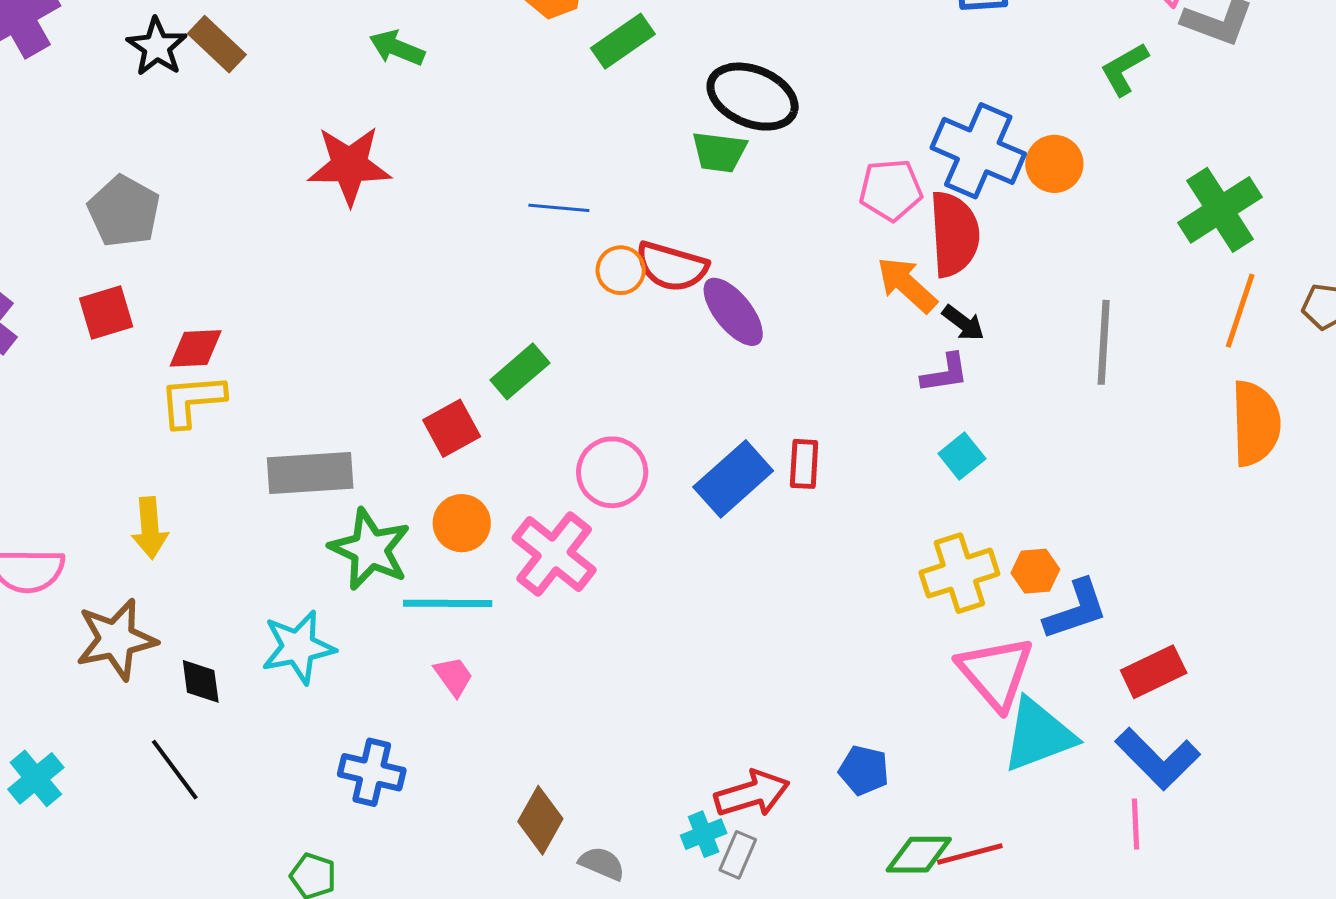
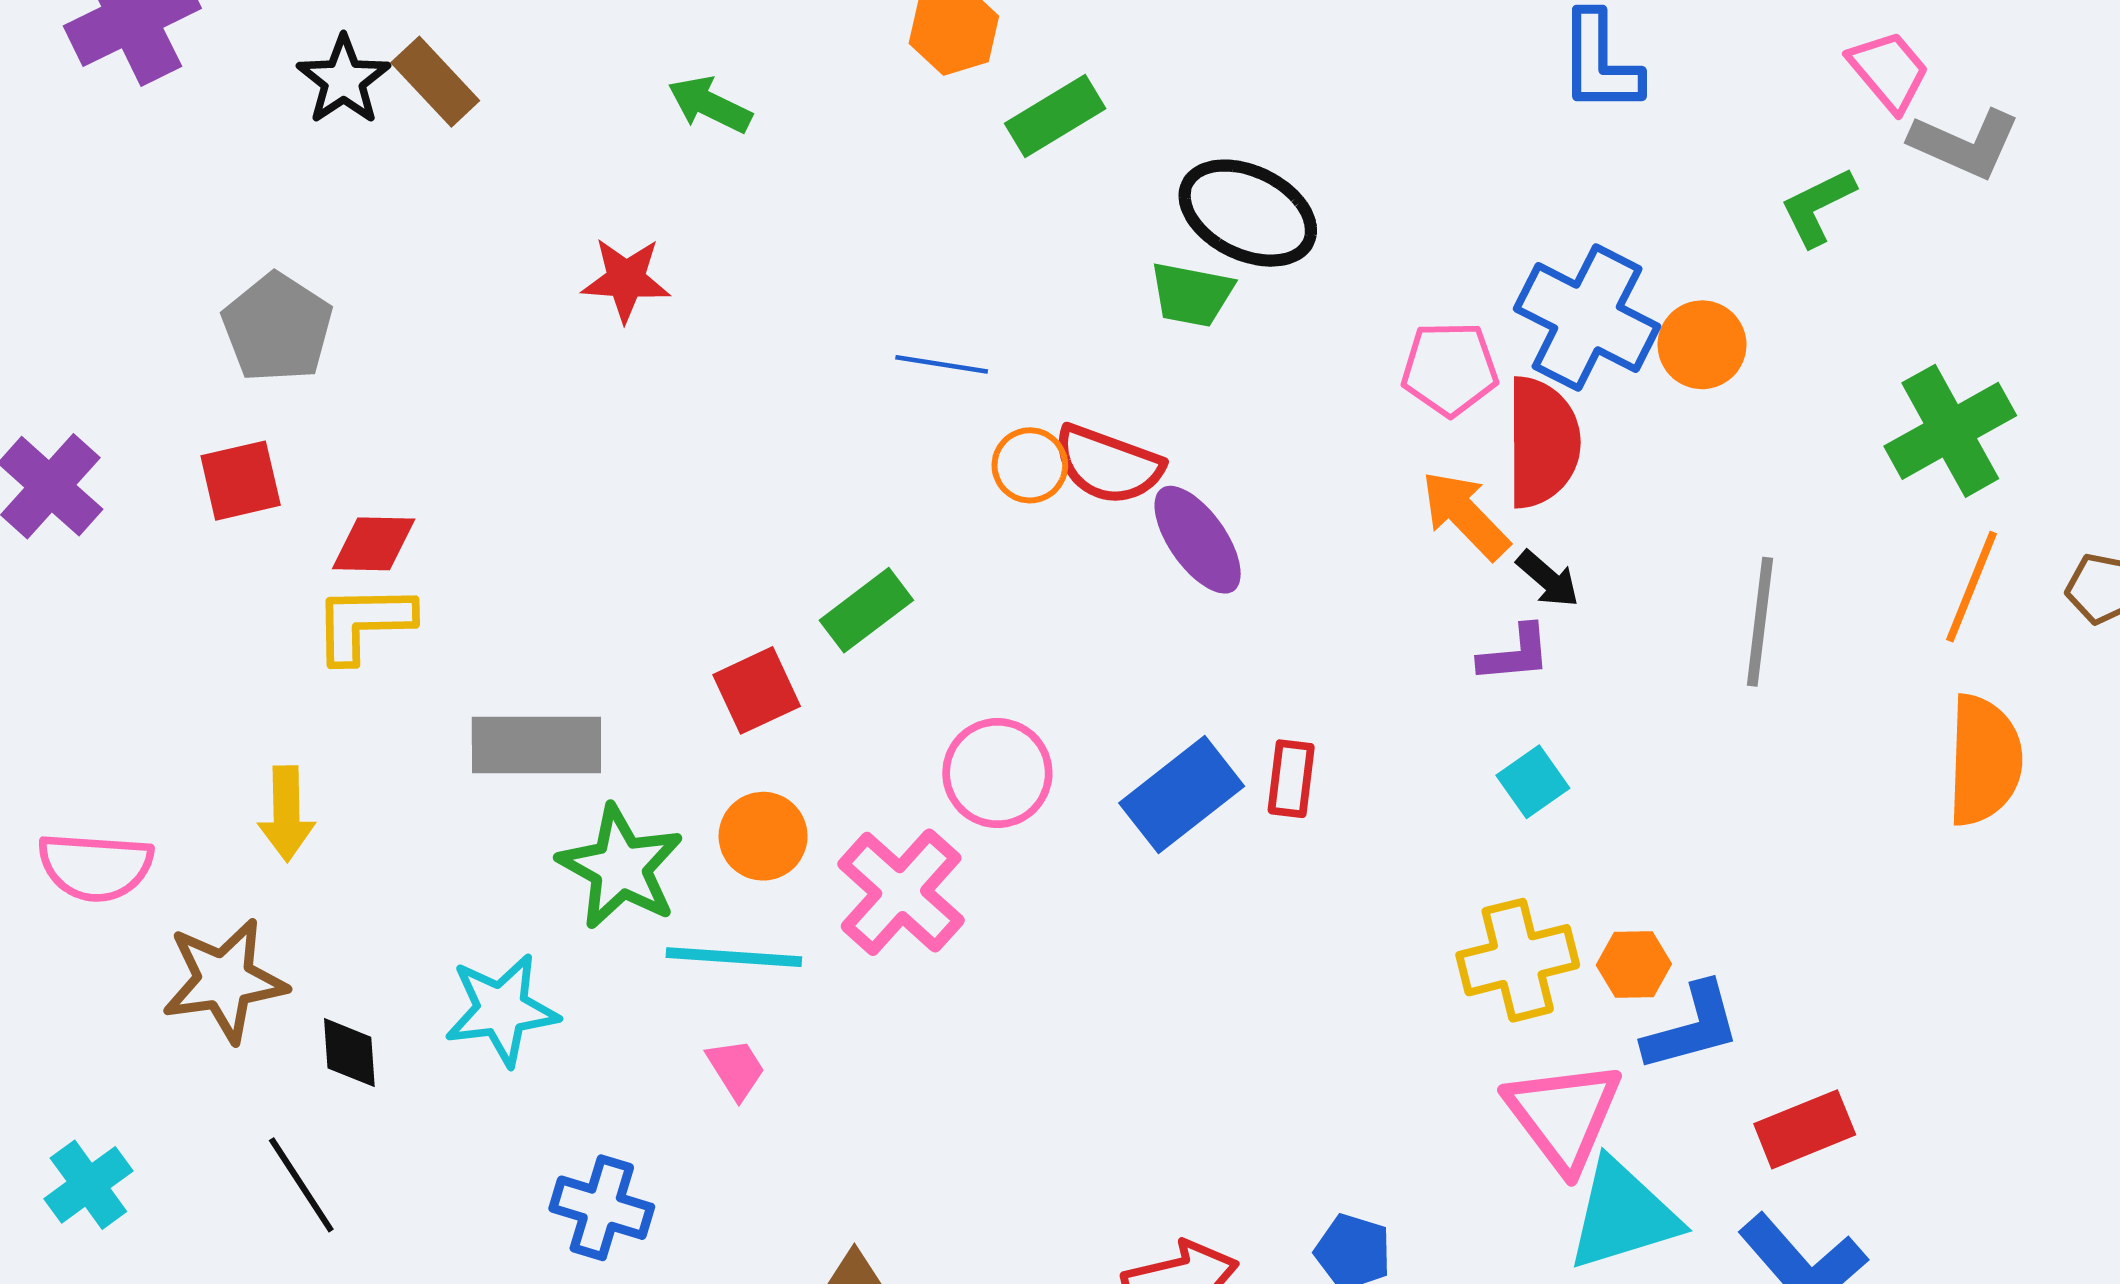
red star: (349, 165) -> (626, 280), size x0.7

